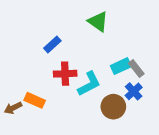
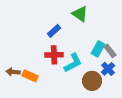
blue rectangle: (52, 44) -> (54, 31), moved
cyan rectangle: (121, 66) -> (98, 49), turned -35
brown arrow: (13, 108) -> (13, 72), moved, turned 32

